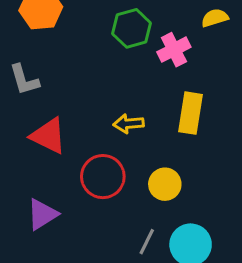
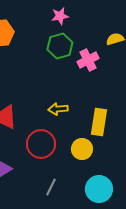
yellow rectangle: (191, 113) -> (99, 122), moved
gray line: (147, 242) -> (51, 187), moved

